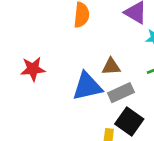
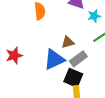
black square: (129, 122) -> (73, 78), moved

